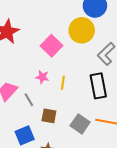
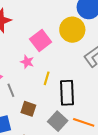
pink star: (42, 77) -> (27, 62), moved
black rectangle: (98, 86) -> (67, 93), moved

